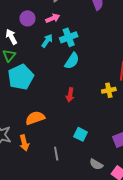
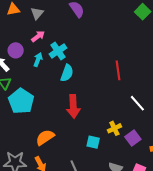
purple circle: (27, 18) -> (16, 50), moved
yellow cross: (109, 90) -> (114, 128), moved
red arrow: (70, 95) -> (73, 106), size x1.6

